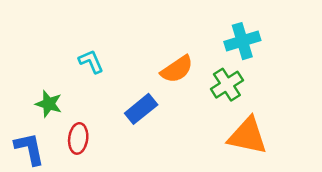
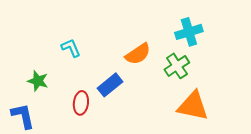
red ellipse: (78, 138) -> (81, 103), moved

